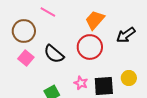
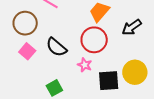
yellow circle: (129, 78) -> (135, 72), size x1.5
pink star: (81, 83) -> (85, 65), moved

